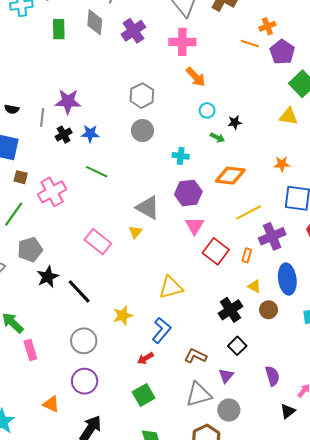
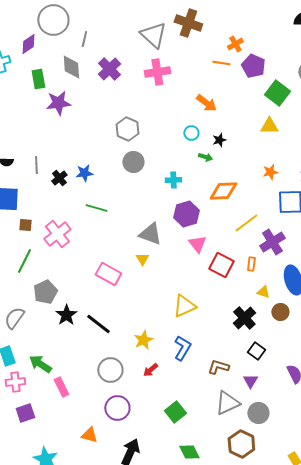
orange arrow: (196, 77) -> (206, 103), moved
purple star: (68, 101) -> (58, 103), moved
red arrow: (145, 358) -> (150, 370), moved

